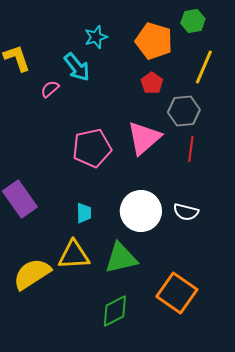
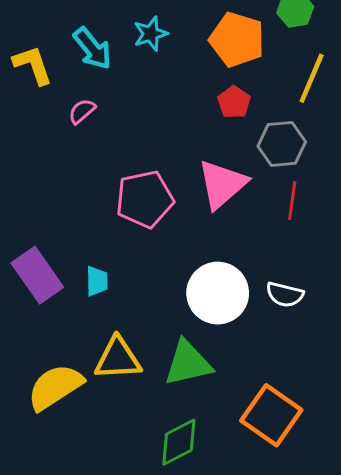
cyan arrow: (77, 67) -> (92, 49), moved
cyan trapezoid: (84, 213) -> (97, 281), moved

